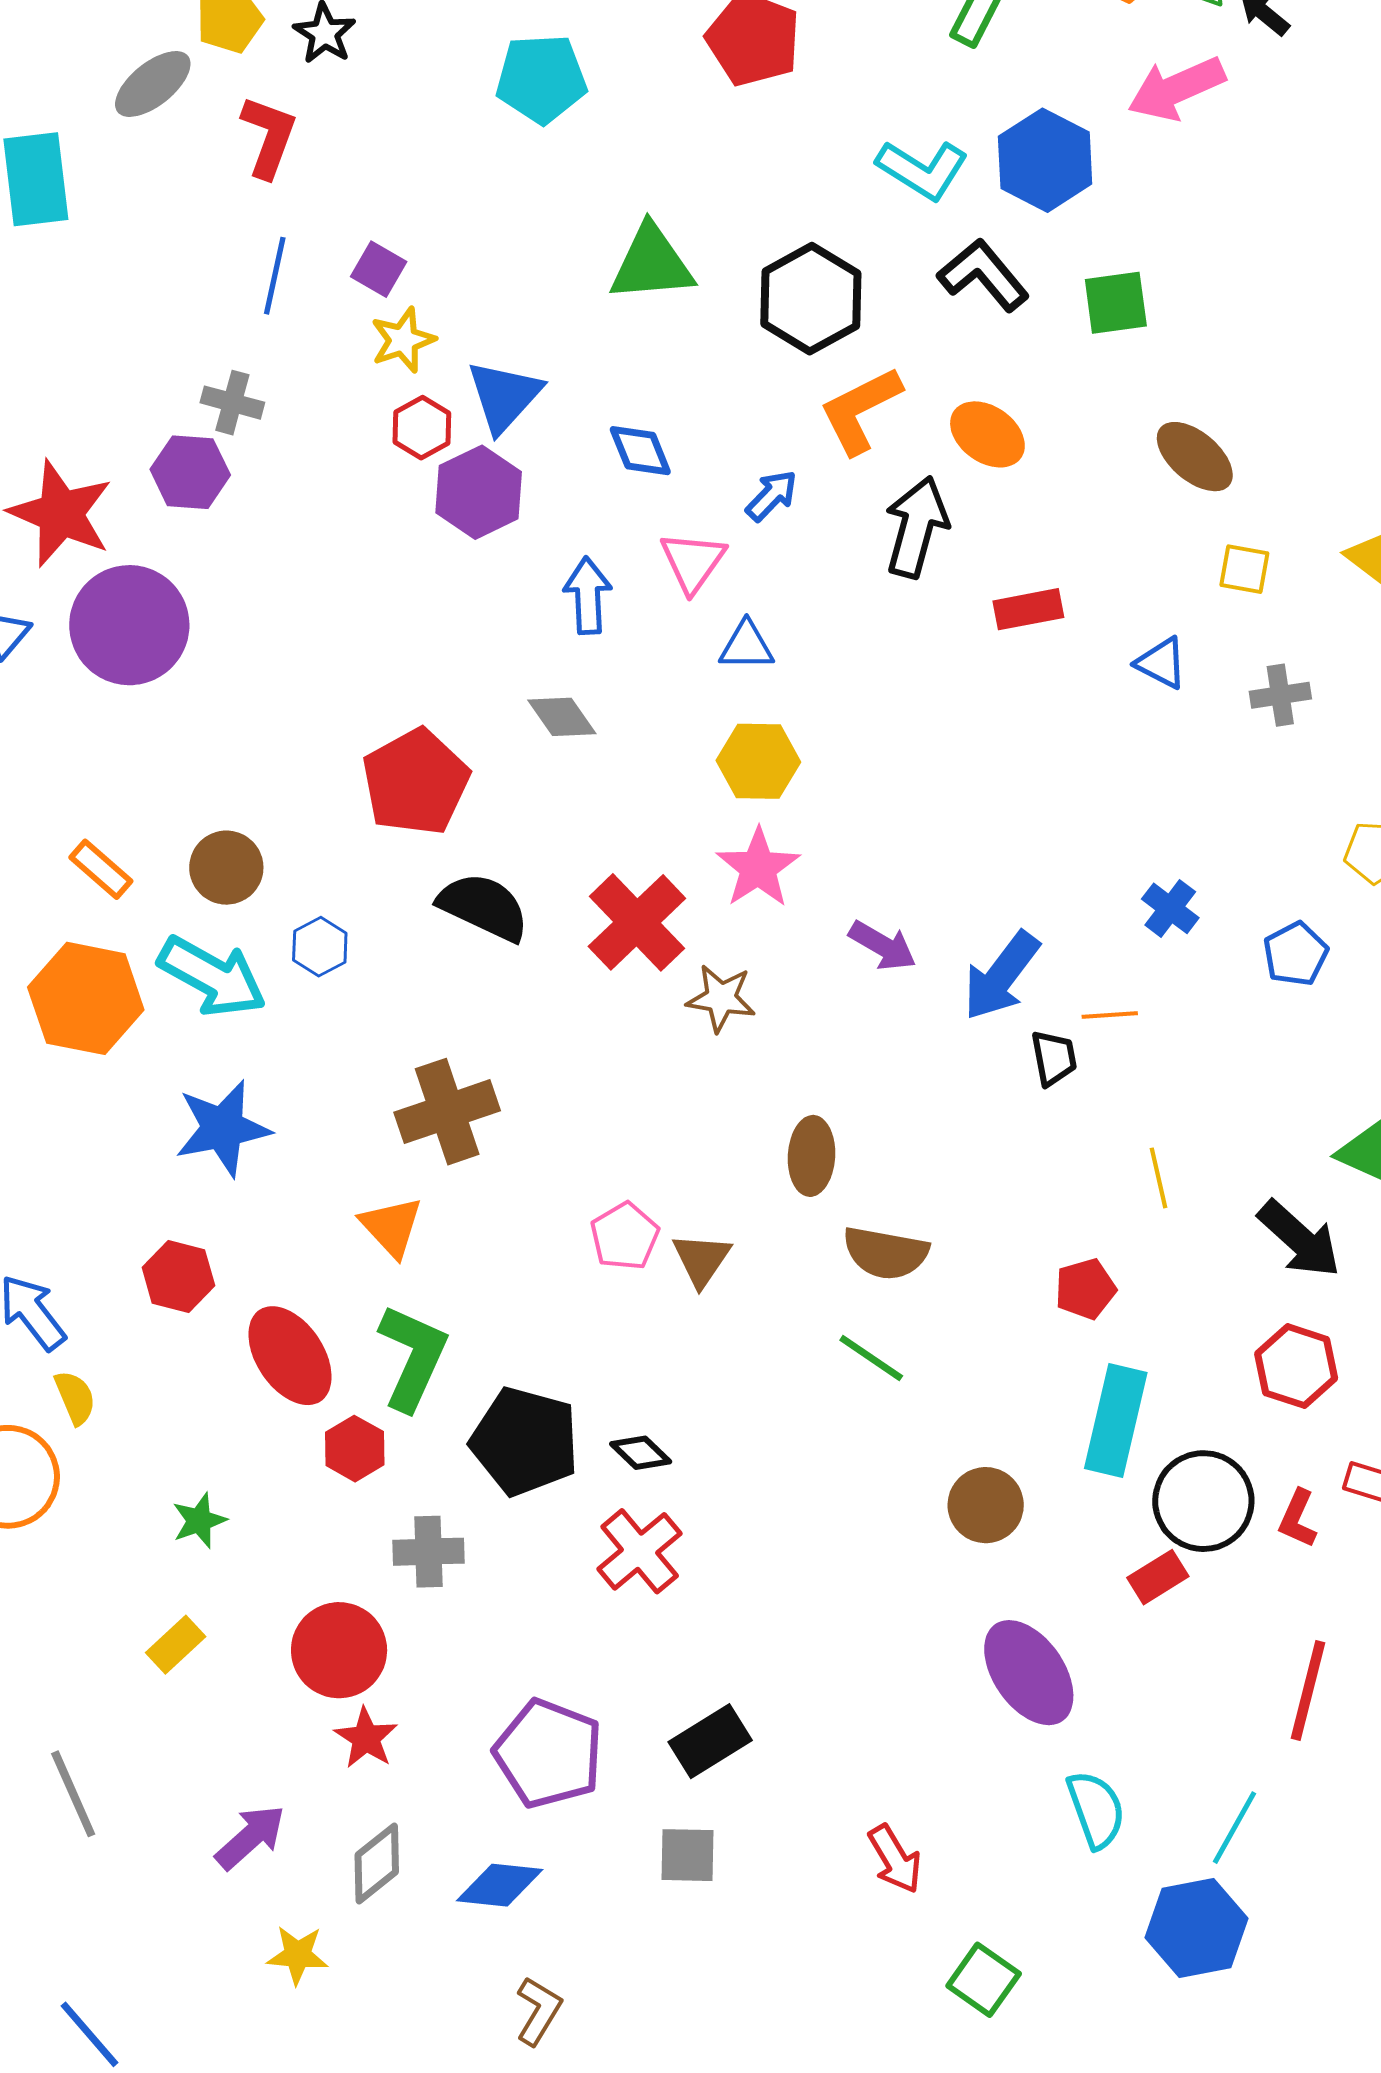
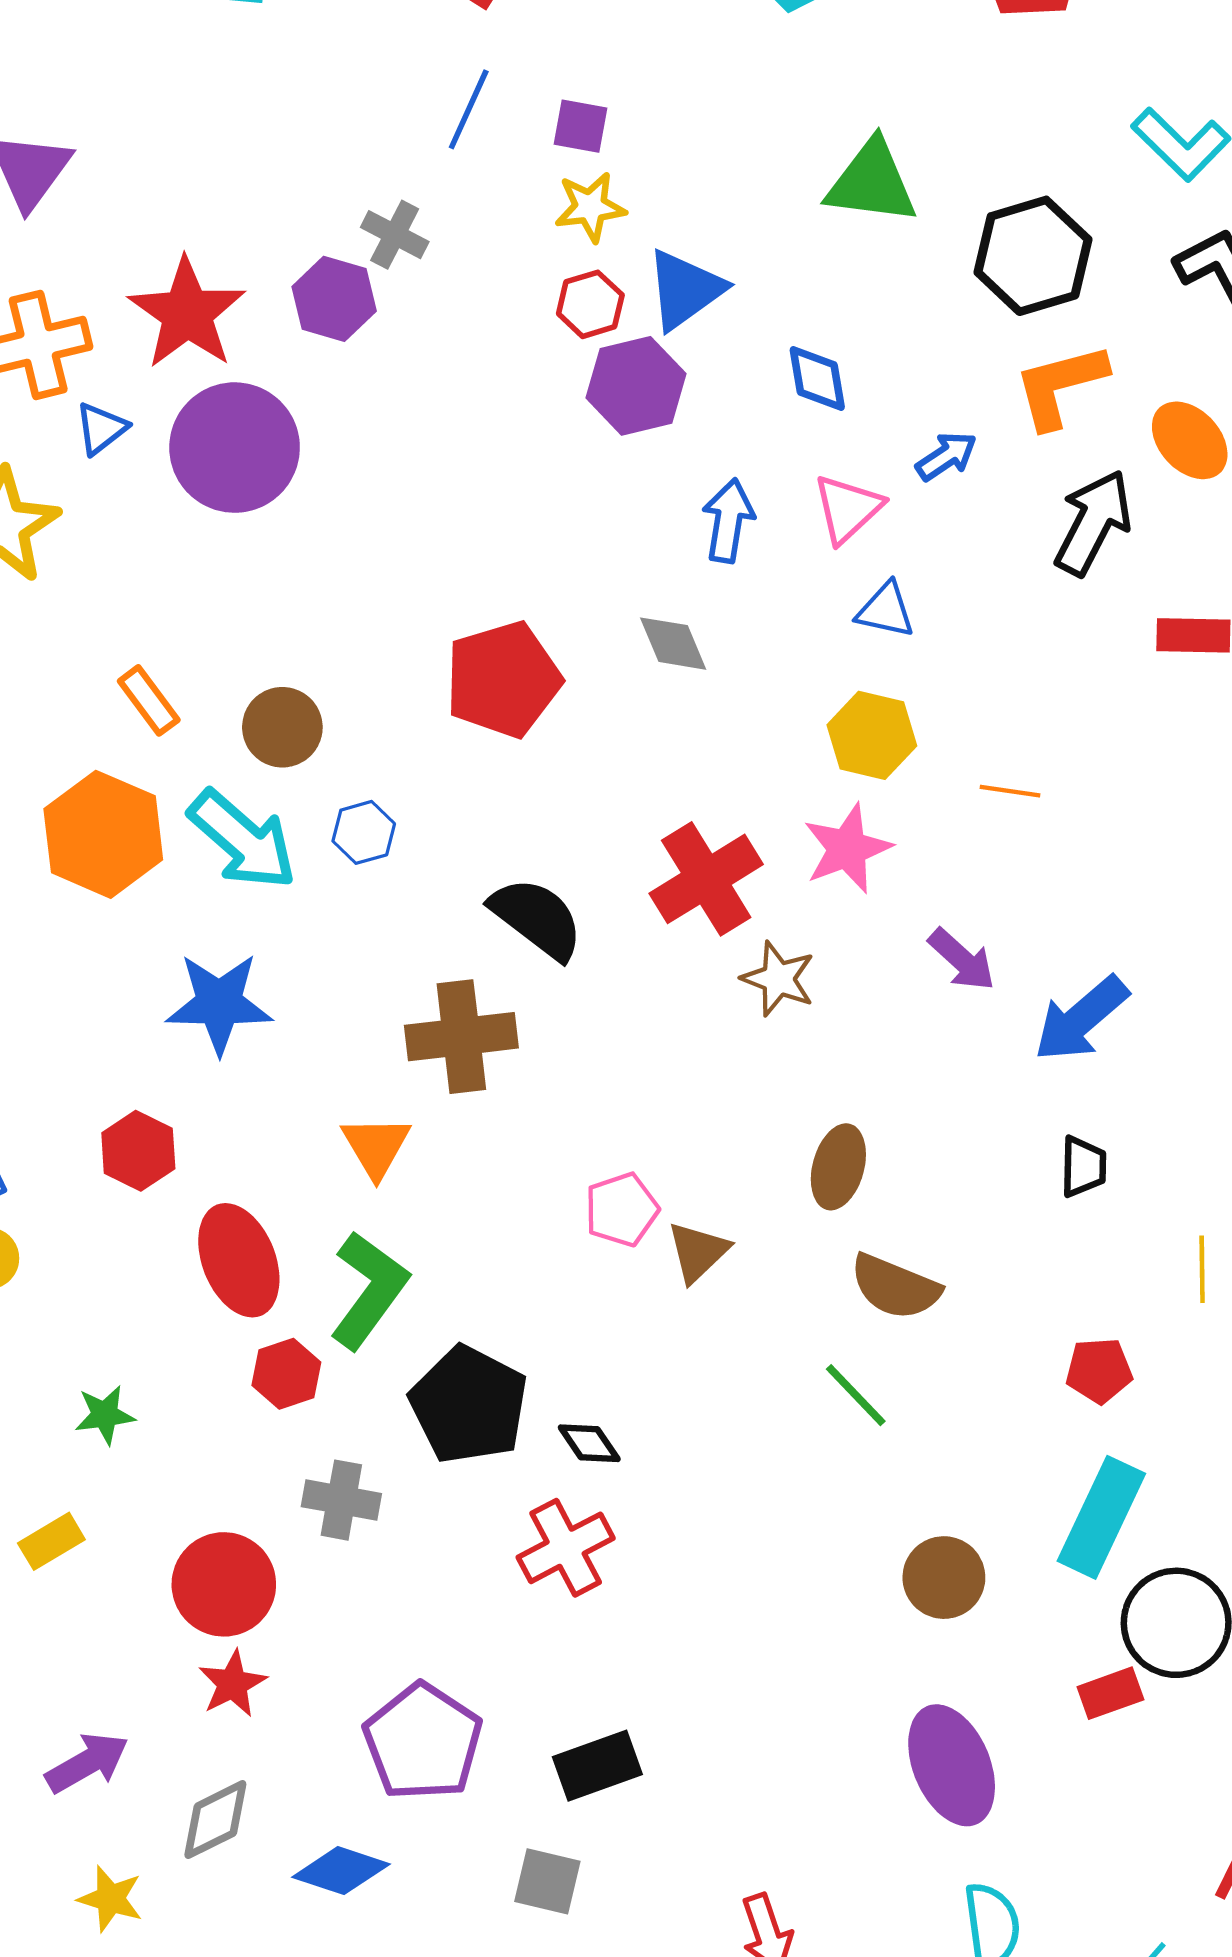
purple square: (379, 269) -> (581, 126), turned -32
black semicircle: (484, 907) -> (537, 918), moved
orange line: (1110, 1015) -> (1010, 791), moved
black trapezoid: (1054, 1058) -> (1083, 1167), moved

